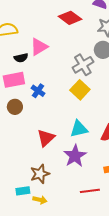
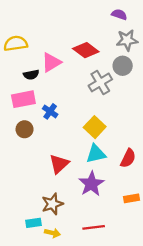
red diamond: (70, 18) -> (86, 50), moved
yellow square: (80, 90) -> (95, 127), moved
red line: (90, 191) -> (94, 227), moved

